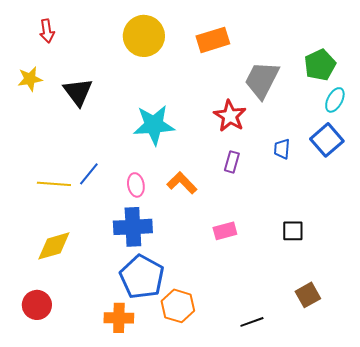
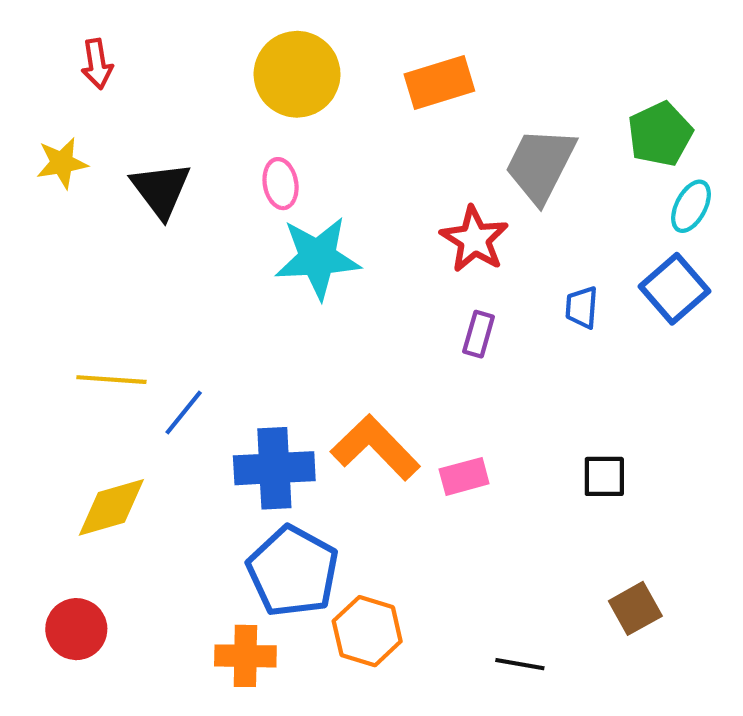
blue line: (89, 174) -> (184, 413), moved
orange L-shape: (182, 183) -> (375, 448), moved, size x1.4
pink ellipse: (136, 185) -> (281, 184), moved
black line: (252, 322) -> (520, 664), turned 30

